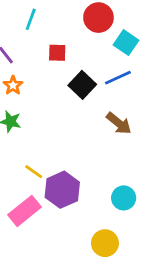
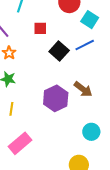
brown arrow: (119, 123) -> (83, 89), moved
yellow line: (34, 172) -> (11, 109), moved, turned 64
purple hexagon: (62, 190) -> (56, 98), moved

